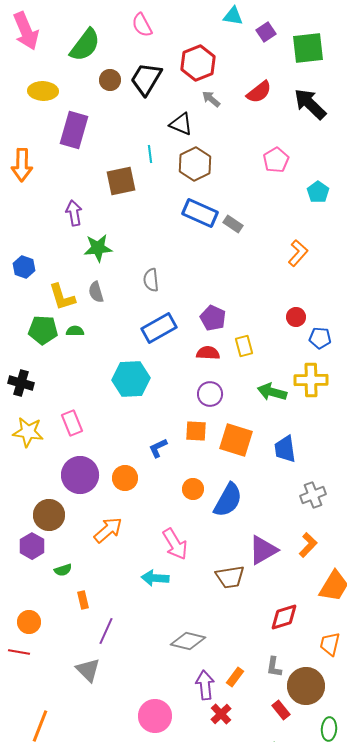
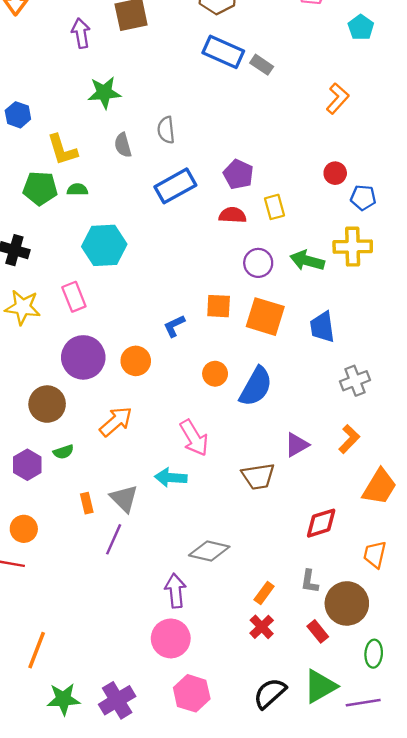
purple arrow: (74, 213) -> (81, 33), moved
gray semicircle: (96, 292) -> (123, 145), moved
cyan hexagon: (131, 379) -> (104, 245), moved
purple circle: (210, 394) -> (258, 263), moved
purple hexagon: (32, 546) -> (27, 465), moved
purple triangle: (263, 550) -> (297, 445), size x0.7
green semicircle: (63, 570) -> (63, 452), moved
gray triangle: (88, 670) -> (124, 499), moved
purple arrow: (205, 685) -> (175, 591), moved
red cross: (221, 714) -> (262, 627), moved

